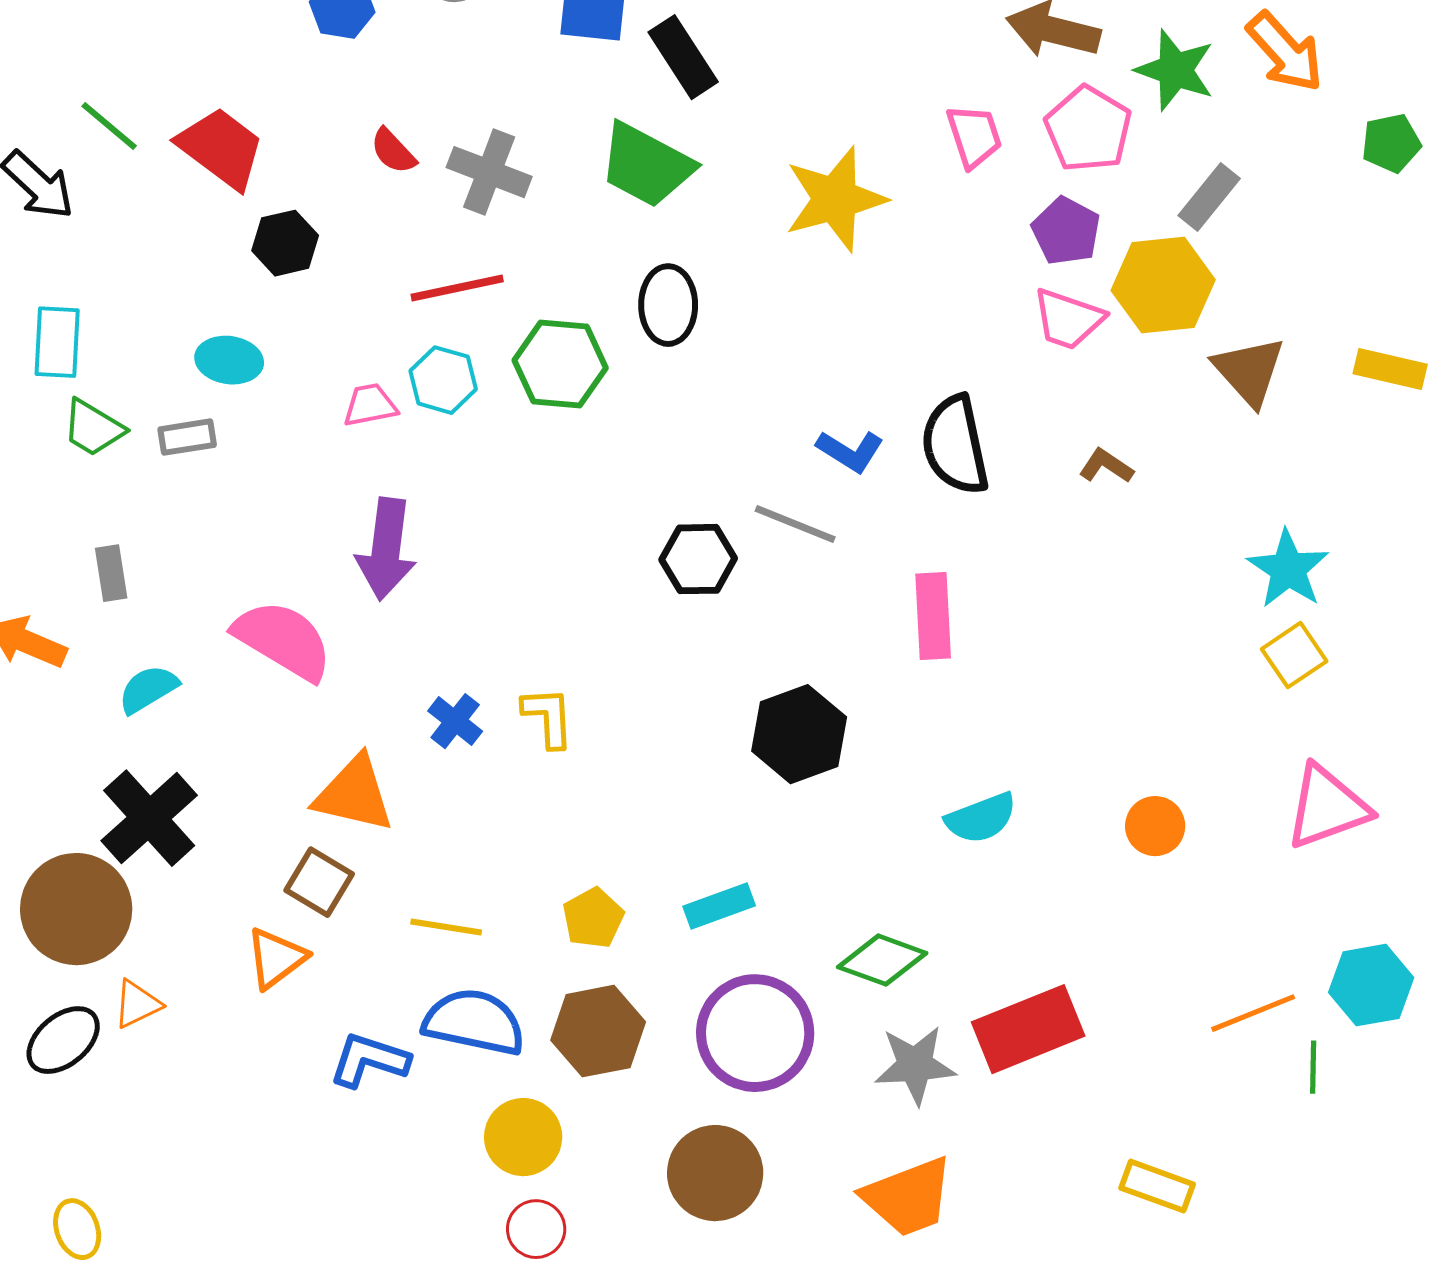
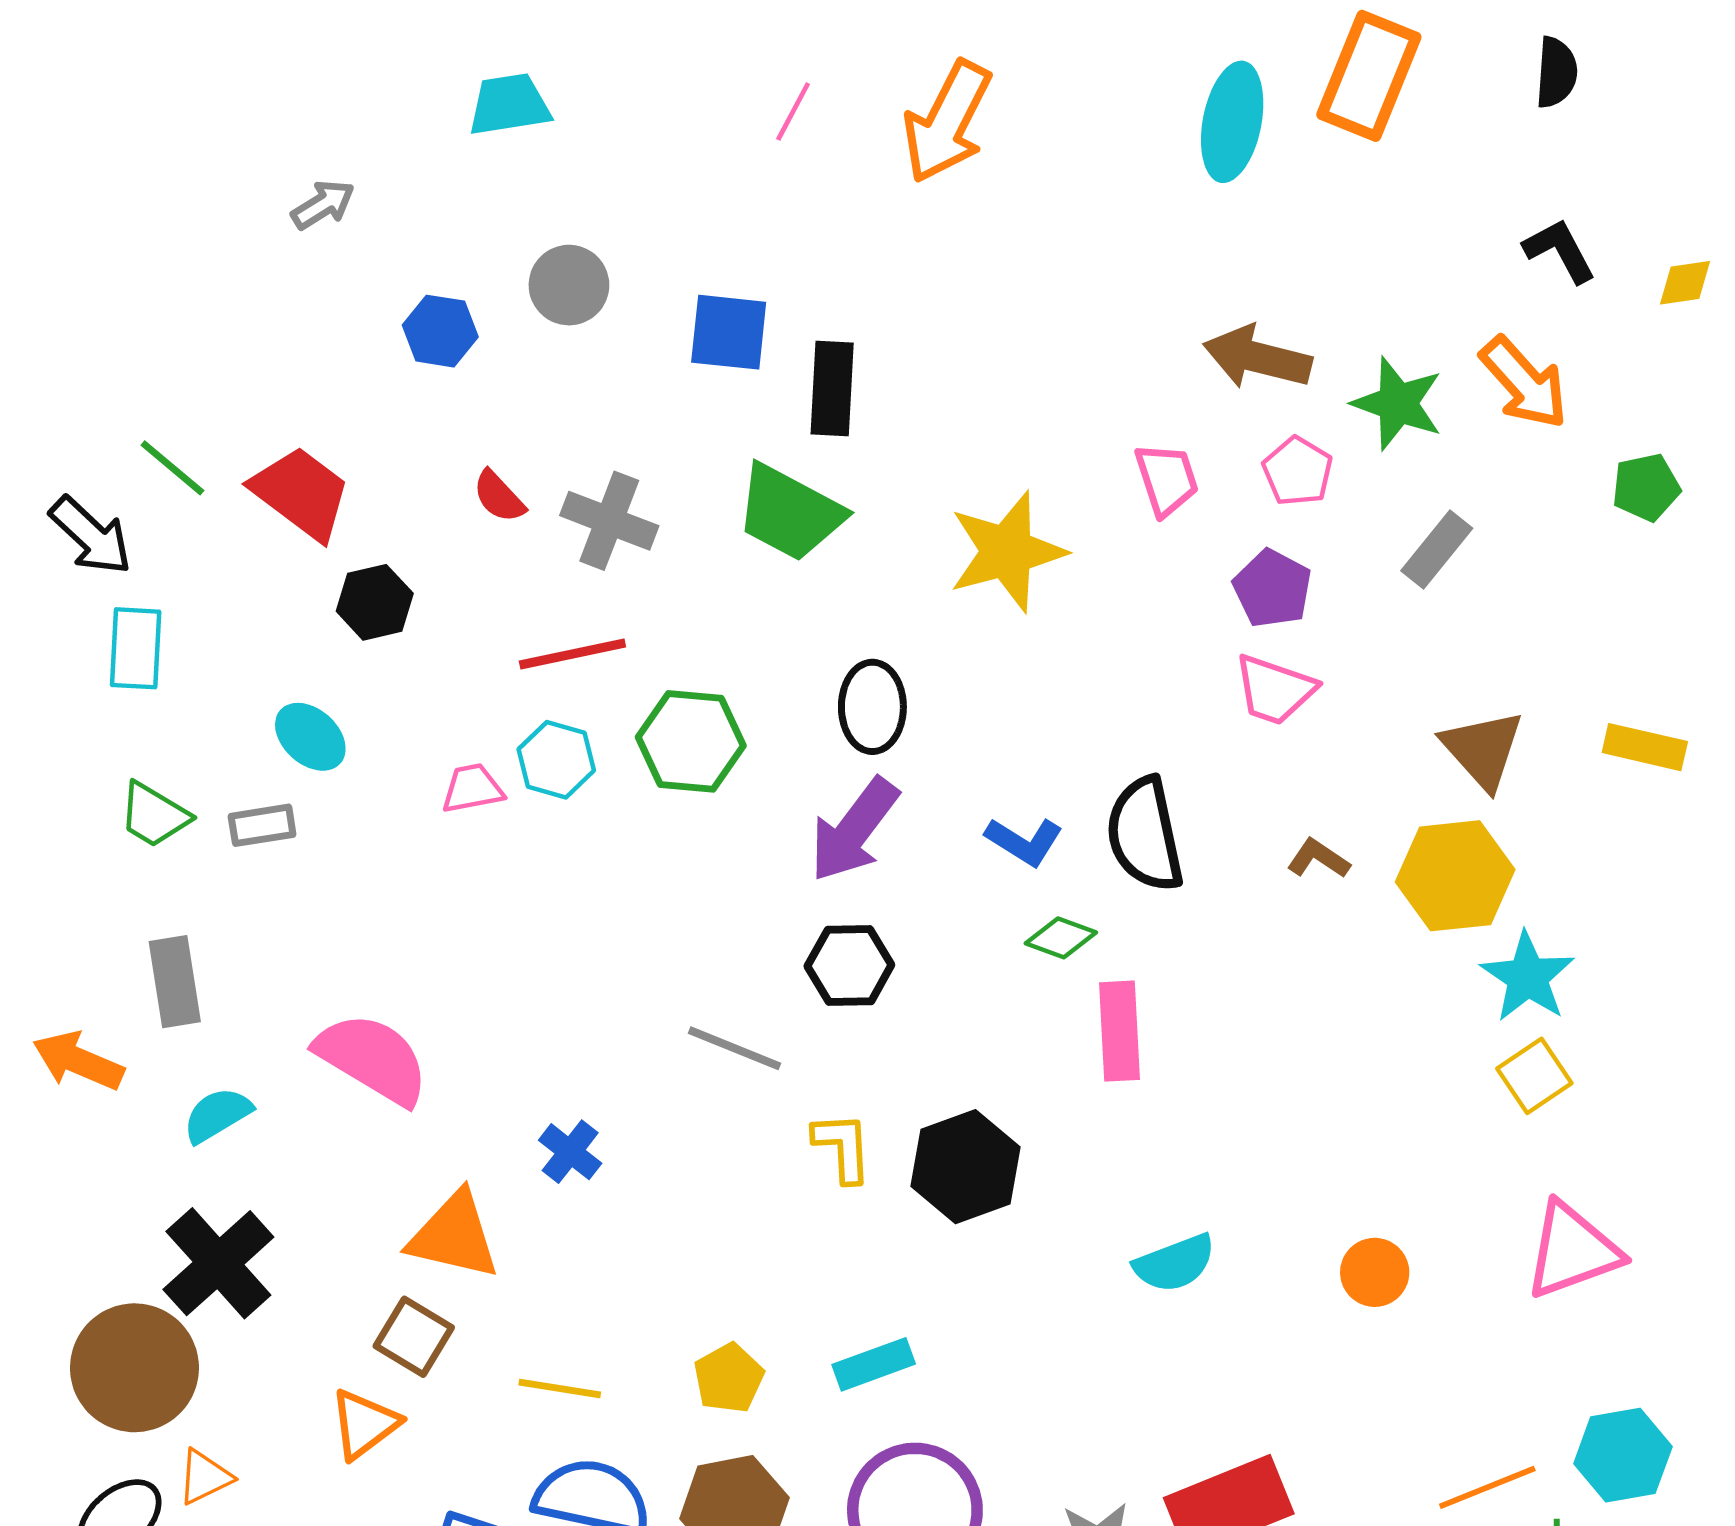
black rectangle: (683, 57) -> (832, 389), turned 36
pink pentagon: (1088, 129) -> (1298, 471), size x0.7
yellow hexagon: (1163, 285) -> (1455, 876), moved
black ellipse: (668, 305) -> (872, 707), moved
cyan rectangle: (57, 342) -> (136, 648), moved
cyan ellipse: (229, 360) -> (310, 737), turned 34
gray line: (795, 524) -> (734, 1048), moved
purple arrow: (386, 549) -> (854, 830), moved, turned 30
gray rectangle: (111, 573) -> (175, 982), size x1.4
yellow L-shape: (548, 717) -> (843, 1147), moved
green diamond: (882, 960) -> (1061, 938), moved, size x0.7

